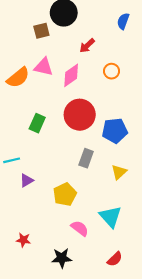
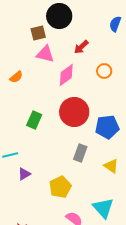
pink triangle: (44, 67) -> (45, 54), moved
orange semicircle: (18, 77) -> (16, 77), size x0.6
yellow triangle: (119, 172) -> (111, 166), turned -42

